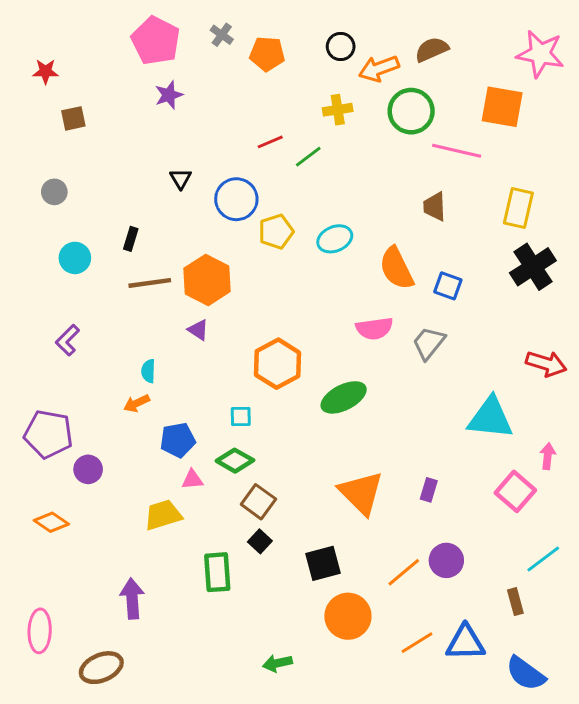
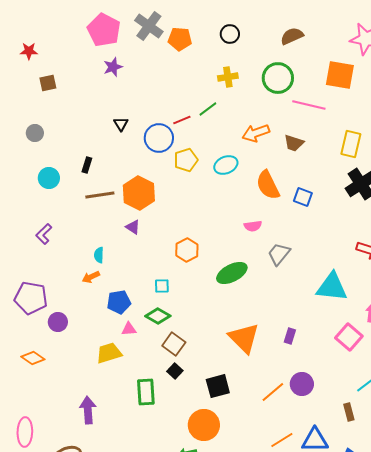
gray cross: (222, 35) -> (149, 26), size x1.8
orange arrow: (379, 69) -> (256, 133), moved
red line: (270, 142) -> (182, 120), moved
brown trapezoid: (435, 207) -> (294, 143), turned -70
pink semicircle: (374, 328) -> (253, 226), size x0.7
gray trapezoid: (429, 343) -> (279, 254), moved
orange hexagon: (278, 364) -> (187, 250), size x0.7
orange circle: (348, 616) -> (204, 425), moved

